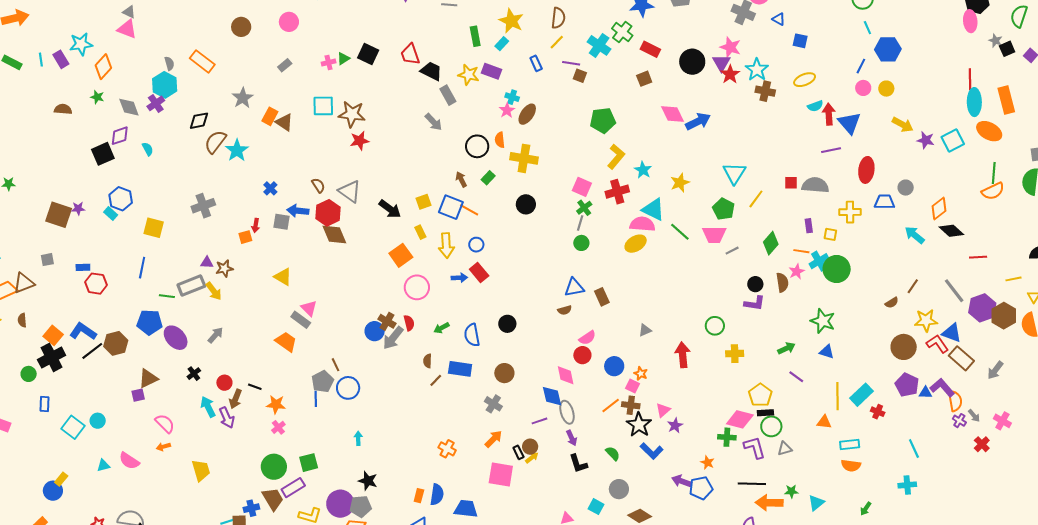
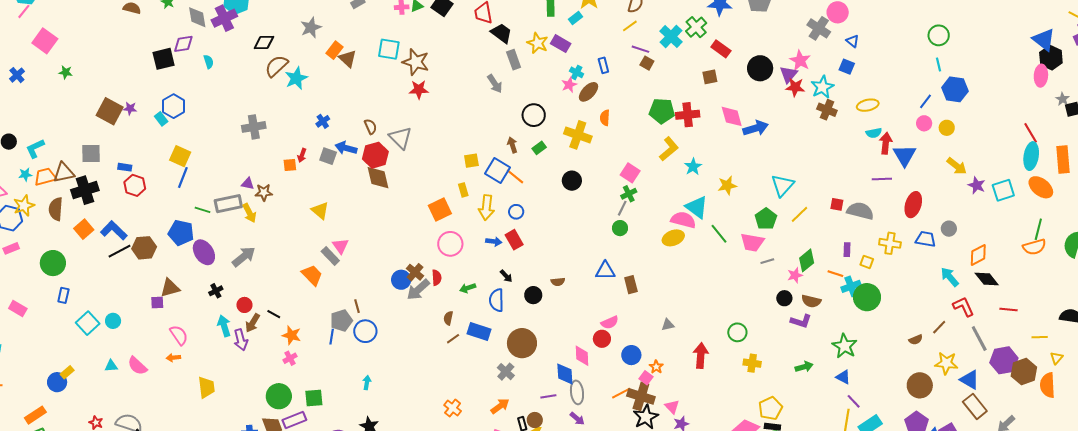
blue square: (800, 41) -> (847, 67), moved
blue rectangle: (536, 63) -> (603, 65), moved
red star: (730, 74) -> (795, 87), turned 30
red line: (970, 79) -> (1031, 133), turned -40
purple cross: (156, 103) -> (224, 18), size x1.4
orange semicircle: (500, 140) -> (605, 118), moved
red cross: (617, 192) -> (688, 115), moved
black arrow: (390, 209) -> (506, 276), moved, size x0.6
yellow square: (154, 228) -> (180, 156), moved
gray square: (47, 260) -> (91, 153), size x1.5
pink star: (797, 272) -> (795, 275), moved
brown semicircle: (782, 282) -> (811, 301), turned 102
purple L-shape: (755, 303) -> (801, 321), moved
brown semicircle: (565, 310) -> (558, 282), moved
brown semicircle: (22, 320) -> (56, 209), size x1.6
gray arrow: (215, 335) -> (244, 257), size x1.4
red L-shape: (937, 344) -> (964, 307), moved
black cross: (52, 357) -> (85, 190), moved
brown circle: (504, 373) -> (522, 343), size x1.5
green circle: (29, 374) -> (53, 263), size x1.6
purple line: (796, 377) -> (854, 401), moved
brown cross: (631, 405) -> (641, 396), size x1.5
pink triangle: (663, 410) -> (672, 407), turned -42
purple arrow: (572, 438) -> (577, 419), turned -35

